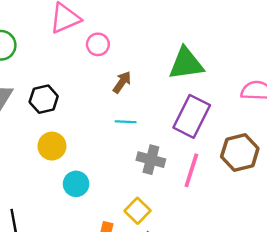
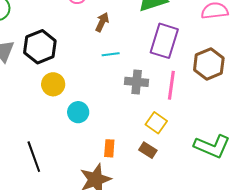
black hexagon: (44, 99) -> (40, 47), size x1.4
yellow square: (138, 211) -> (156, 123), moved

